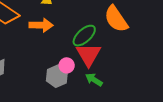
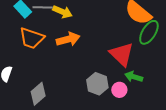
green ellipse: (84, 36) -> (149, 32), moved
pink circle: (67, 65) -> (119, 90), moved

